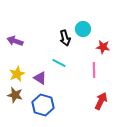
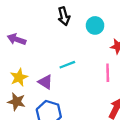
black arrow: (65, 38) -> (64, 16), moved
cyan line: (59, 63) -> (67, 65), turned -48

